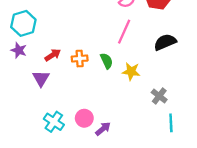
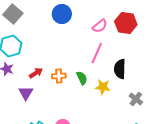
black semicircle: (165, 42) -> (120, 69), moved, turned -66
gray cross: (159, 96) -> (136, 99), moved

